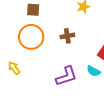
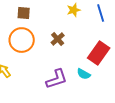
brown cross: (67, 36) -> (58, 39), turned -32

